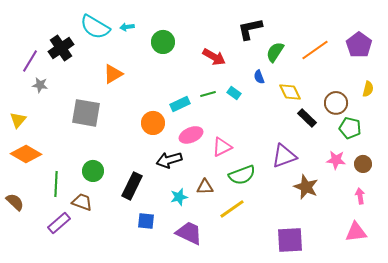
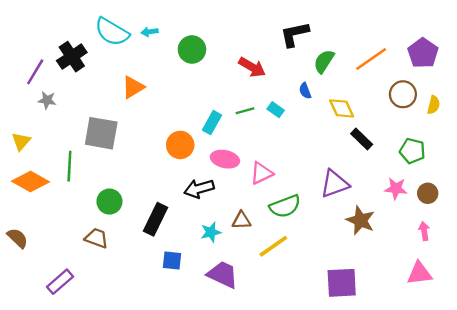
brown circle: (336, 103) -> (403, 94), moved
cyan rectangle: (180, 104) -> (212, 123), turned -36
pink ellipse: (191, 135) -> (225, 159), turned 35
green line: (56, 184) -> (69, 166), moved
purple rectangle: (59, 223) -> (60, 282), moved

